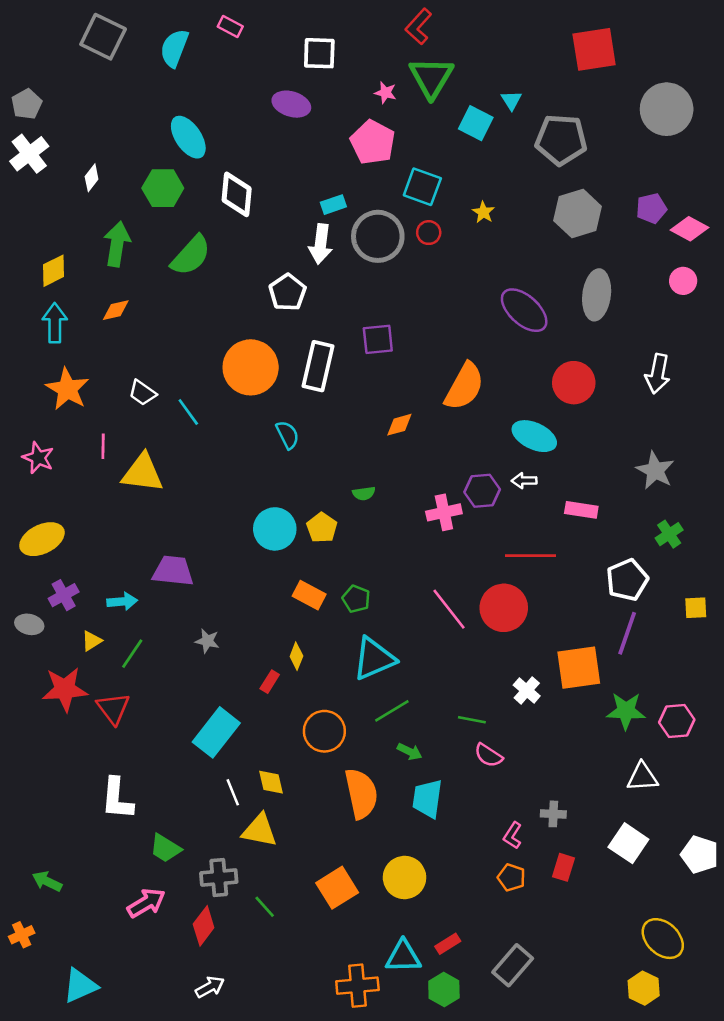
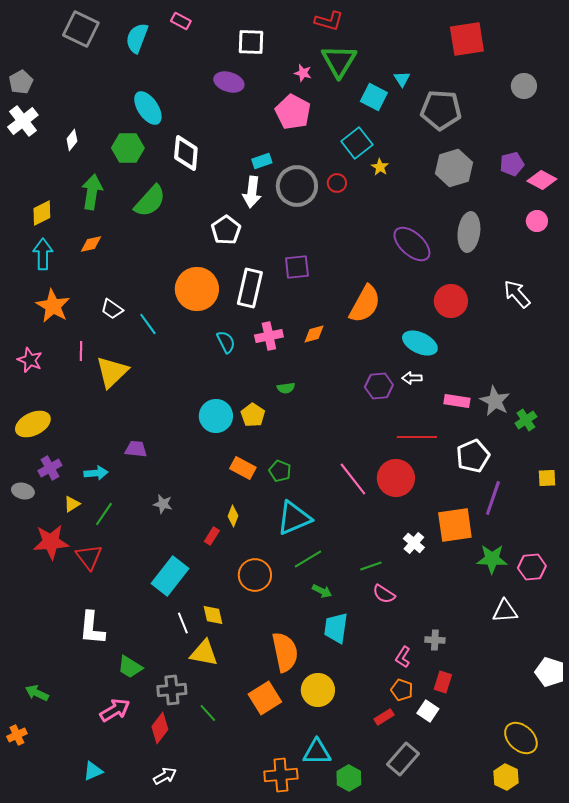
red L-shape: (419, 26) -> (329, 21), turned -116
gray circle: (667, 109) -> (524, 86), size x0.6
cyan square: (422, 187) -> (357, 143), moved, turned 32
white arrow: (658, 374) -> (517, 294), turned 128
gray star: (655, 470) -> (495, 401), moved
yellow triangle: (142, 473) -> (112, 372), turned -51
pink cross: (444, 512) -> (269, 336), moved
purple trapezoid: (173, 571) -> (136, 449), size x0.7
white pentagon: (627, 580) -> (473, 456), moved
green line: (472, 720) -> (371, 566), turned -30
orange semicircle: (361, 794) -> (285, 652), moved
white square: (628, 843) -> (428, 711), moved, size x0.7
red rectangle: (448, 944) -> (384, 717), moved
cyan triangle: (80, 986) -> (93, 771), moved, size x0.7

